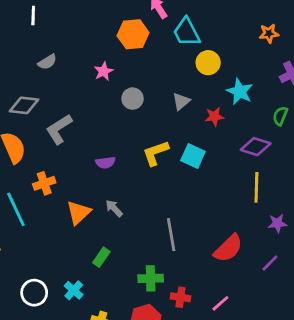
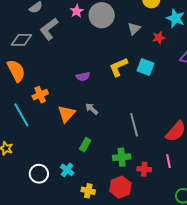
gray circle: (133, 99) -> (102, 15), moved, size x1.6
gray L-shape: (59, 129) -> (49, 29), moved
pink line: (220, 303) -> (169, 161), moved, turned -56

